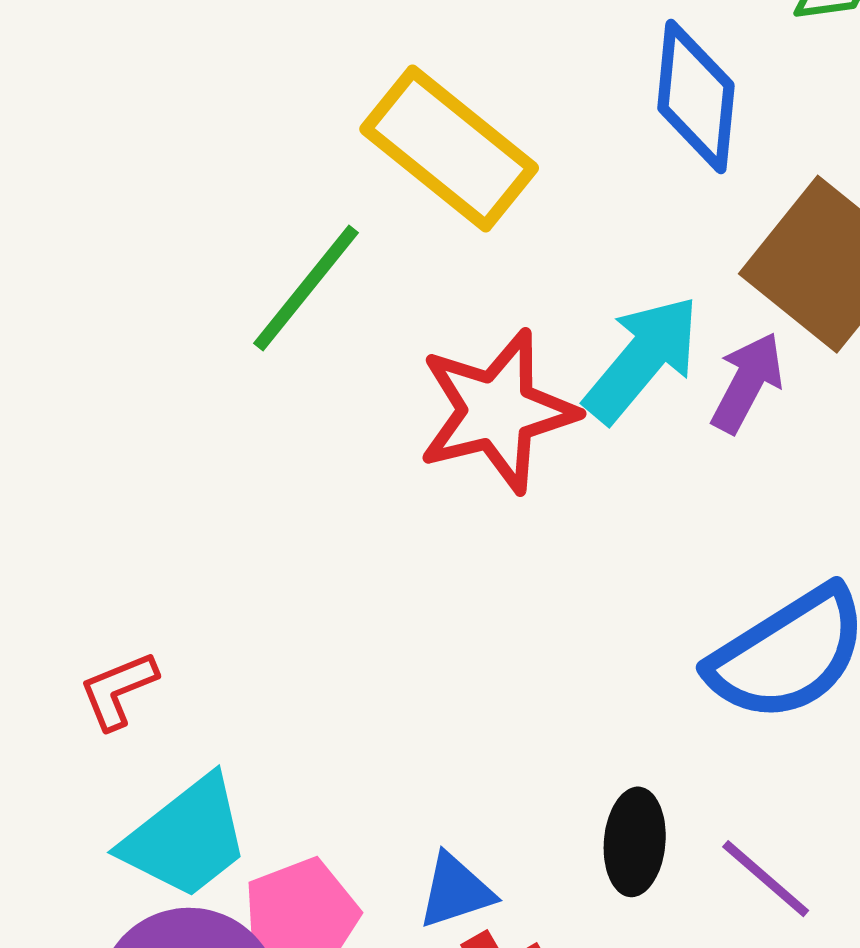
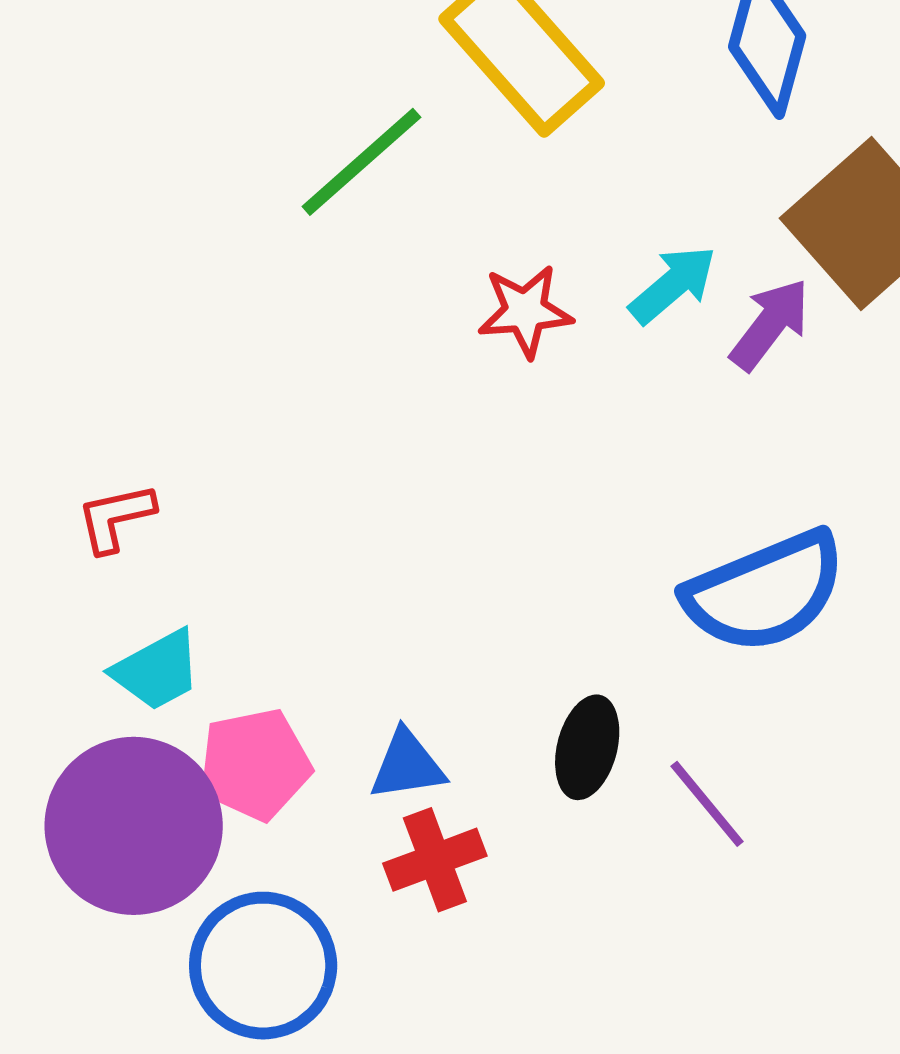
cyan arrow: (642, 359) -> (673, 285), size x0.7
red star: (497, 411) -> (525, 311), size x0.6
cyan trapezoid: (186, 838) -> (157, 670), size x0.7

